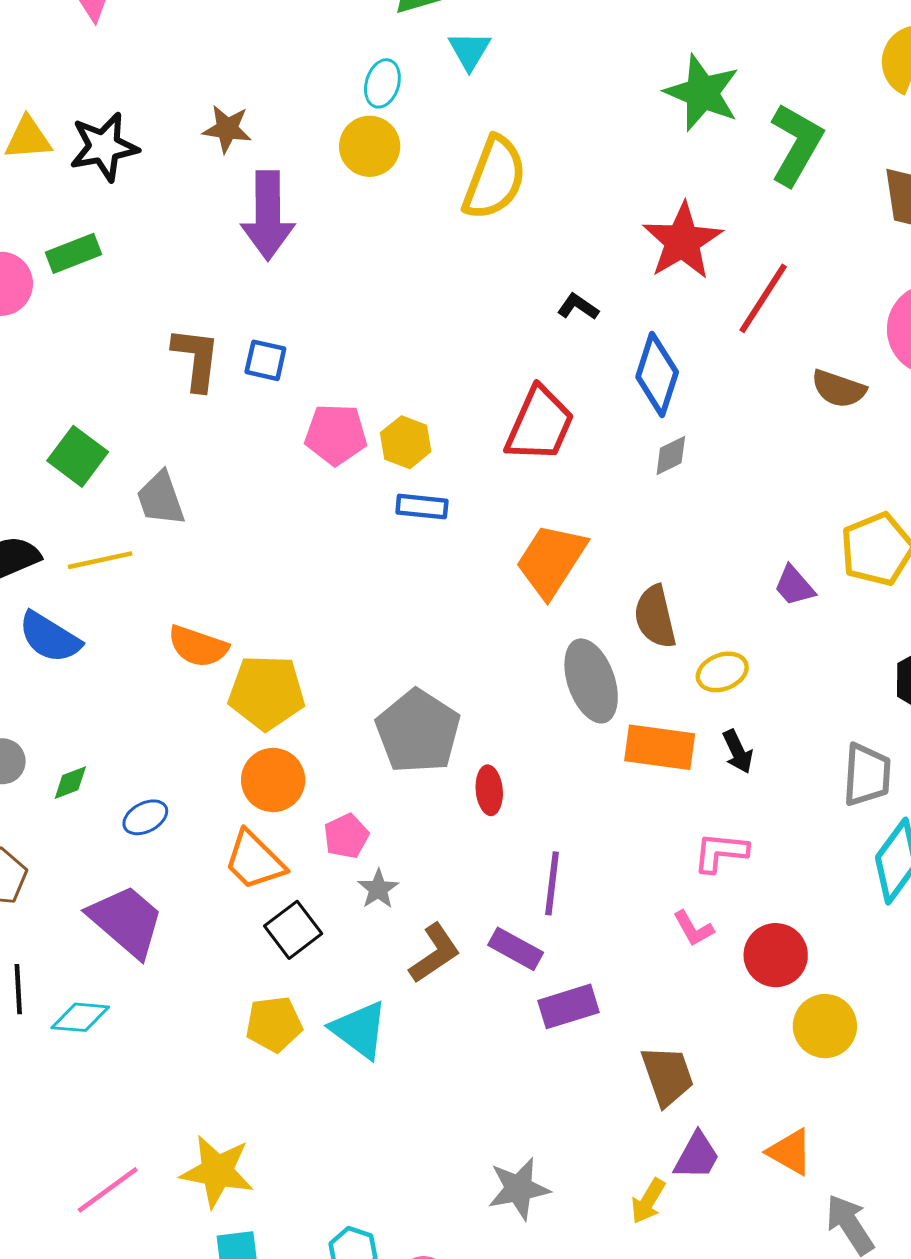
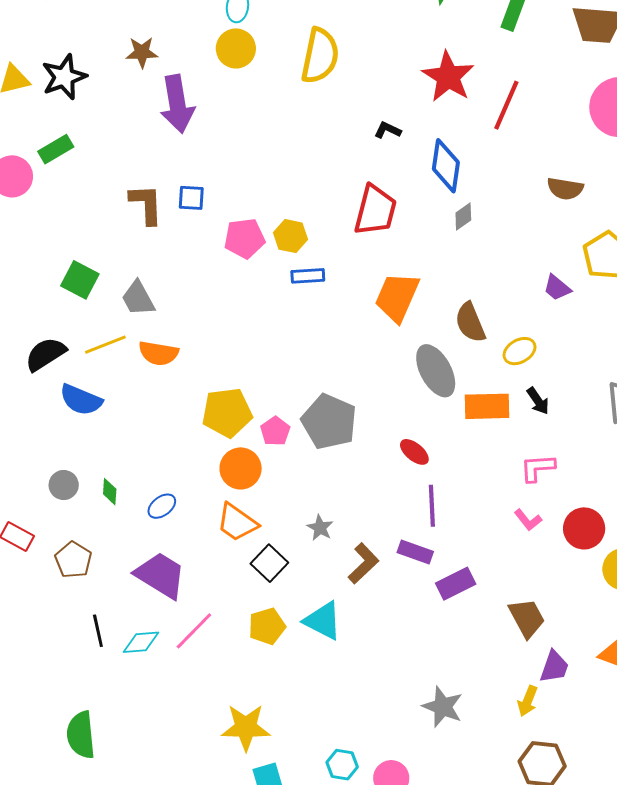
brown semicircle: (839, 389) -> (565, 189), moved
orange semicircle: (198, 646) -> (159, 353), moved
green diamond: (70, 783) -> (110, 492), turned -56
red ellipse: (489, 790) -> (414, 452), moved, turned -36
pink pentagon: (346, 836) -> (275, 431), moved
gray star: (519, 1189) -> (443, 707), turned -30
pink line: (108, 1190) -> (194, 631), moved

